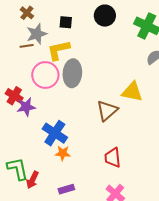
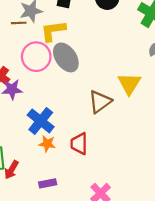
gray ellipse: (72, 73) -> (66, 57), turned -44
yellow triangle: (132, 92) -> (129, 84), turned 45
red trapezoid: (113, 158) -> (79, 144), moved

